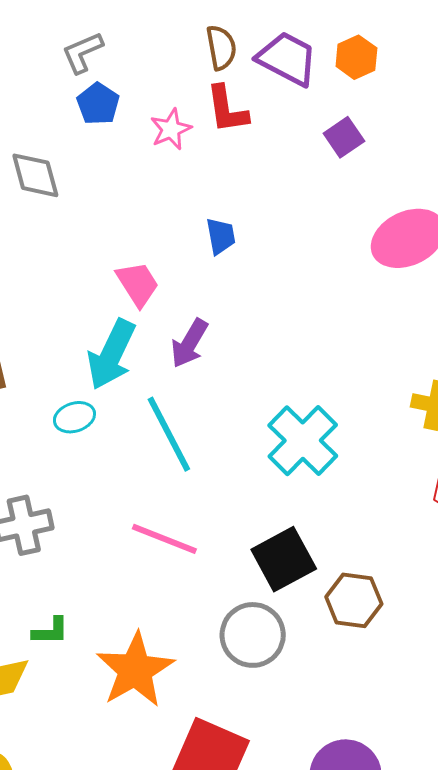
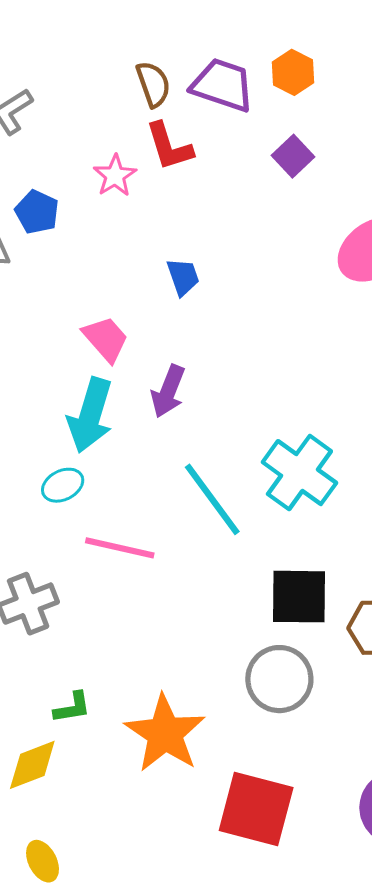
blue pentagon: (98, 104) -> (37, 212), moved
cyan line: (169, 434) -> (212, 499), moved
pink line: (164, 539) -> (120, 548), moved
black square: (284, 559) -> (299, 597), turned 38

